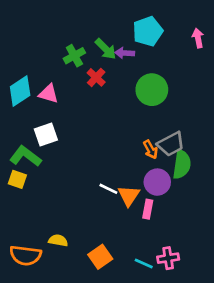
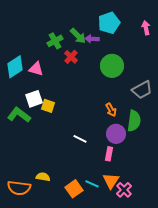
gray trapezoid: (171, 144) -> (142, 90), moved
yellow square: (17, 179) -> (48, 106), moved
orange triangle: (129, 196) -> (111, 181), moved
pink cross: (168, 258) -> (124, 190), turned -35
cyan line: (144, 264) -> (92, 184), moved

